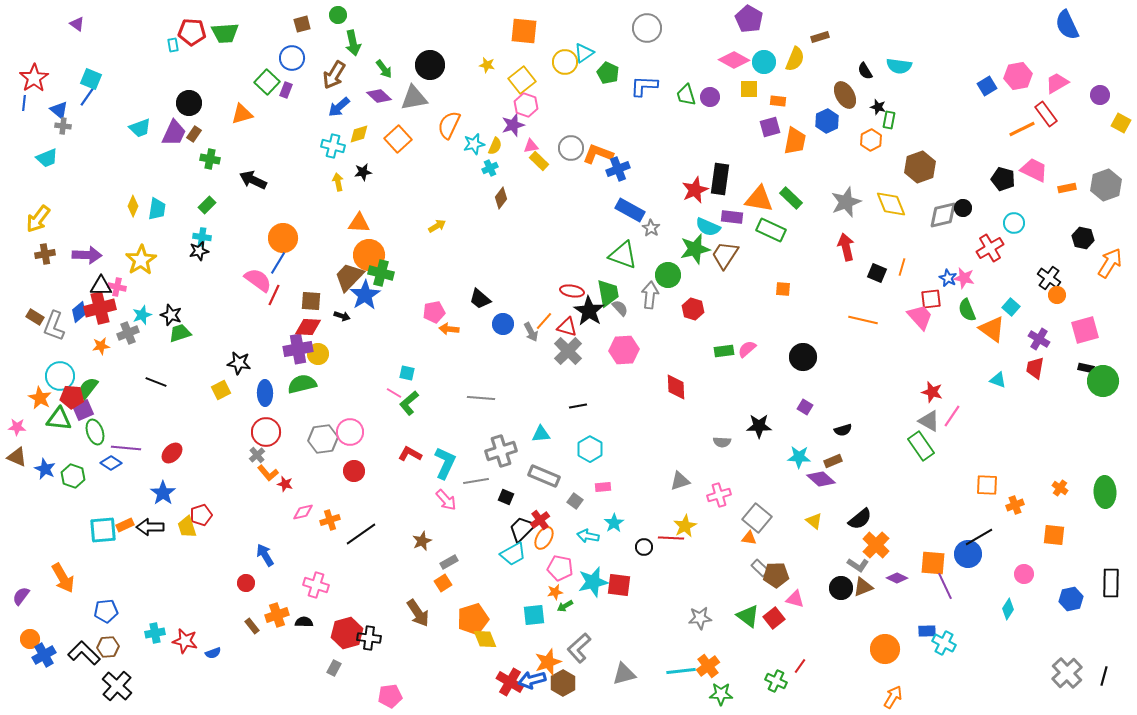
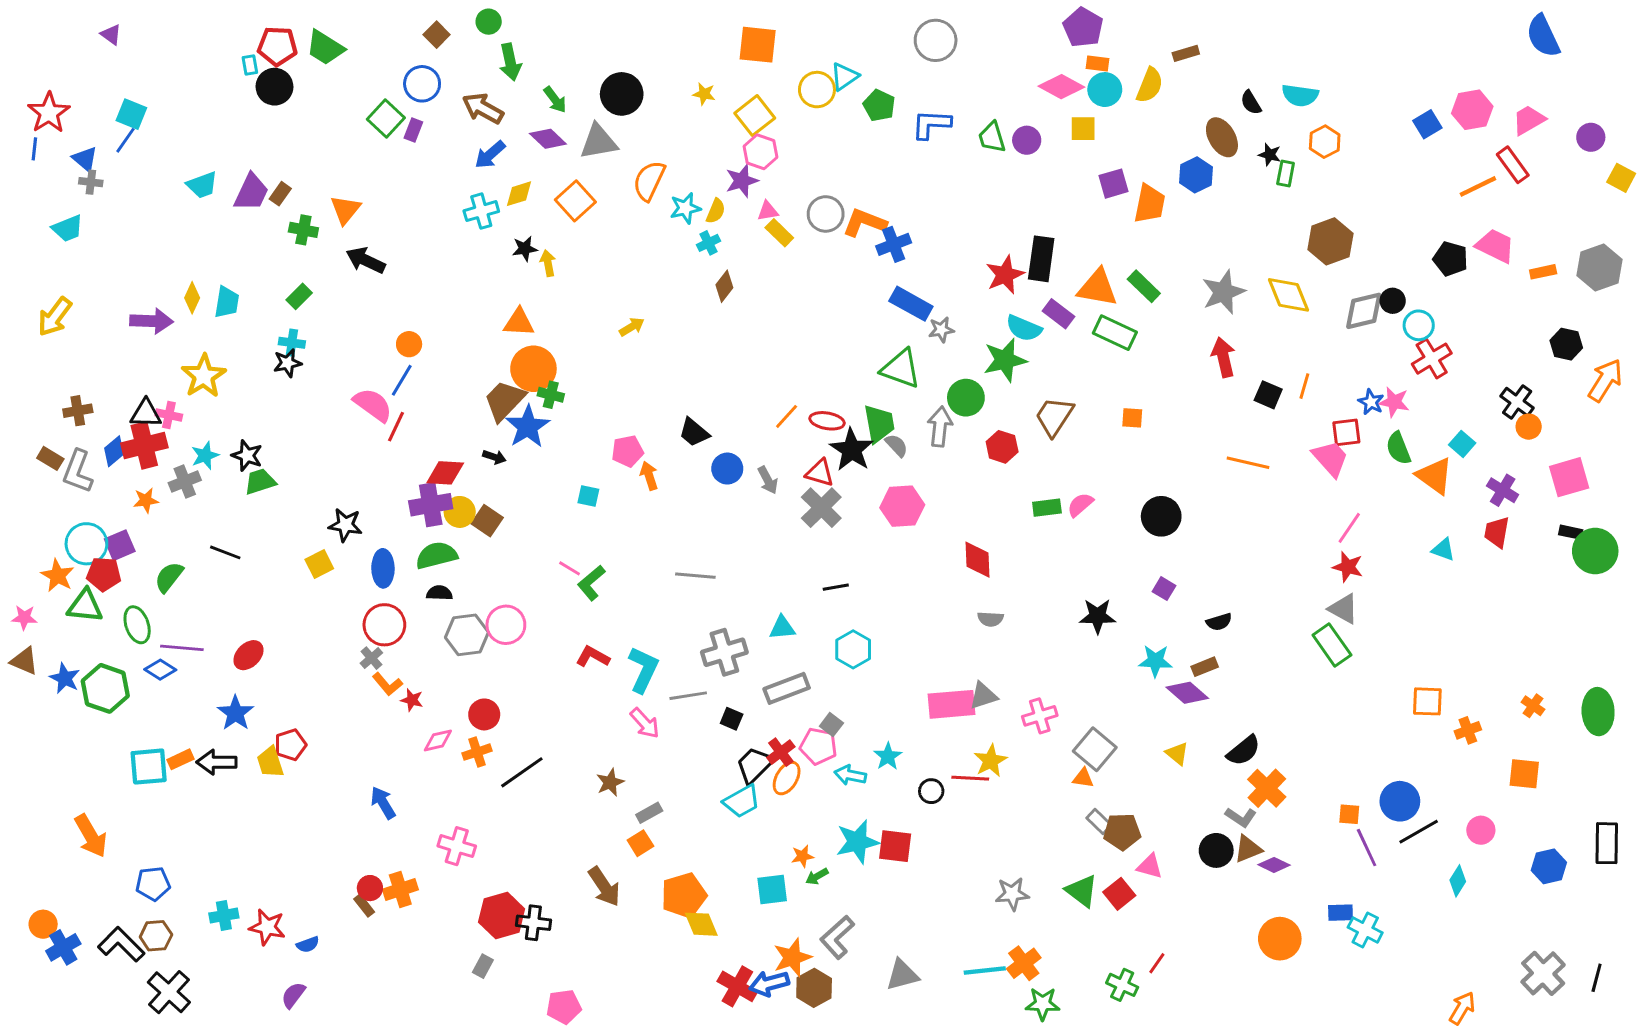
brown square: (302, 24) -> (437, 35), turned -30
green trapezoid: (225, 33) -> (325, 48), turned 36
brown arrow: (334, 75) -> (483, 108), turned 88
orange rectangle: (778, 101) -> (1098, 64), moved
black circle: (189, 103) -> (274, 87), moved
orange triangle: (242, 114) -> (345, 210), moved, turned -35
orange hexagon: (871, 140) -> (1325, 142), moved
cyan cross: (333, 146) -> (481, 211), turned -30
yellow arrow: (338, 182) -> (548, 263), moved
purple rectangle: (732, 217) -> (1059, 314), turned 30
cyan circle: (1014, 223) -> (1419, 325), moved
gray star: (651, 228) -> (941, 330), turned 30
orange circle: (283, 238) -> (409, 344), size x0.6
brown cross: (45, 254) -> (78, 411), moved
purple arrow: (87, 255) -> (152, 321), moved
brown trapezoid: (725, 255) -> (1054, 416), moved
green cross: (381, 273) -> (551, 395), size x0.7
brown square: (311, 301) -> (487, 521), moved, turned 30
orange line: (544, 321) -> (787, 416), moved
orange arrow: (449, 329) -> (649, 476), turned 66
cyan square: (407, 373) -> (588, 496), moved
green semicircle: (88, 388) -> (169, 577), moved
purple square: (83, 410) -> (120, 545), moved
pink line: (952, 416) -> (1349, 528), moved
gray semicircle: (722, 442) -> (991, 619), moved
red circle: (354, 471) -> (484, 714), moved
green hexagon: (73, 476) -> (105, 688), size x1.4
gray rectangle: (544, 476) -> (787, 688), turned -44
pink rectangle: (603, 487) -> (951, 704), moved, size x2.0
black line: (979, 537) -> (1419, 832), moved
orange square: (933, 563) -> (1349, 814), size x0.6
pink pentagon: (560, 568) -> (818, 746), moved
purple diamond: (897, 578) -> (1274, 865), moved
red circle: (246, 583) -> (370, 888), moved
purple semicircle: (21, 596) -> (293, 995), moved
black semicircle: (304, 622) -> (439, 593), moved
orange arrow: (893, 697) -> (1462, 1008), moved

